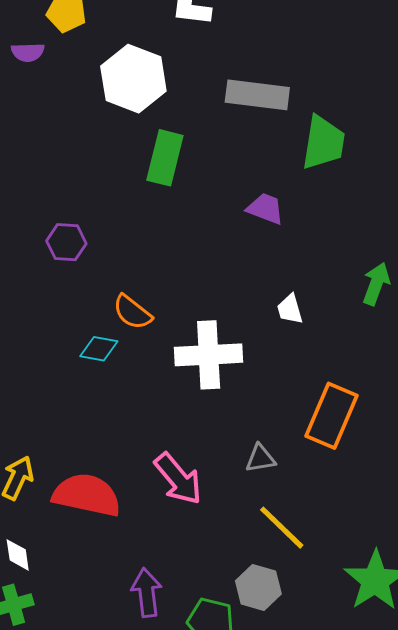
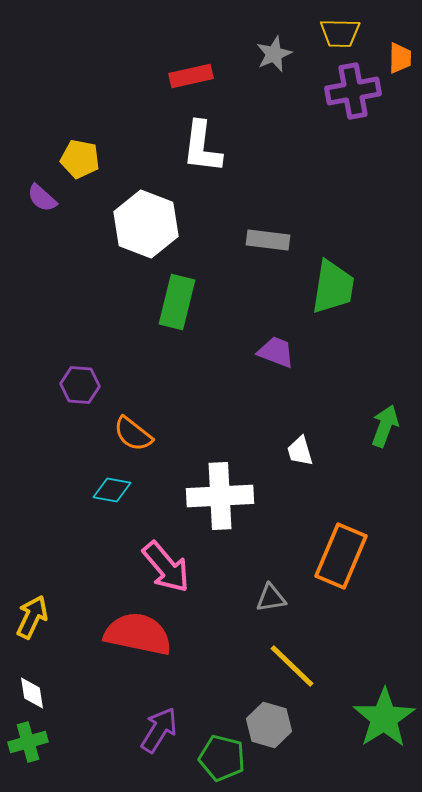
purple semicircle: (28, 52) -> (42, 198), turned 44
gray rectangle: (257, 95) -> (268, 240), size x0.7
orange semicircle: (132, 312) -> (133, 434), moved
pink arrow: (178, 479) -> (166, 567), moved
red semicircle: (87, 495) -> (138, 634), moved
purple arrow: (147, 593) -> (159, 730), turned 39

